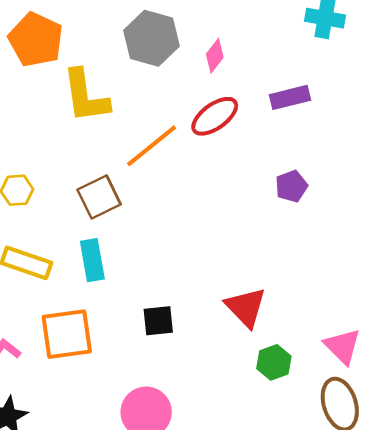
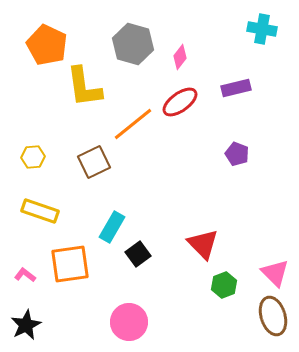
purple pentagon: (291, 186) -> (237, 154), turned -30
cyan rectangle: (92, 260) -> (112, 227), moved, turned 40
black square: (158, 321) -> (138, 254), turned -30

